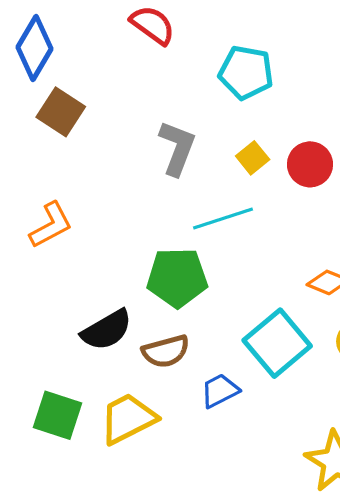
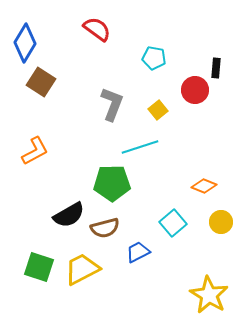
cyan pentagon: (246, 73) -> (154, 58), size x0.7
red circle: (310, 164) -> (195, 90), moved
cyan square: (277, 343) -> (173, 223), size x0.7

